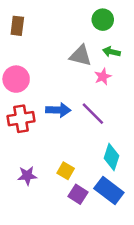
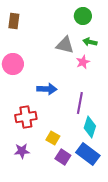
purple line: (93, 114) -> (80, 103), moved, turned 55
red cross: (21, 119) -> (26, 117), moved
purple star: (27, 176) -> (22, 151), moved

